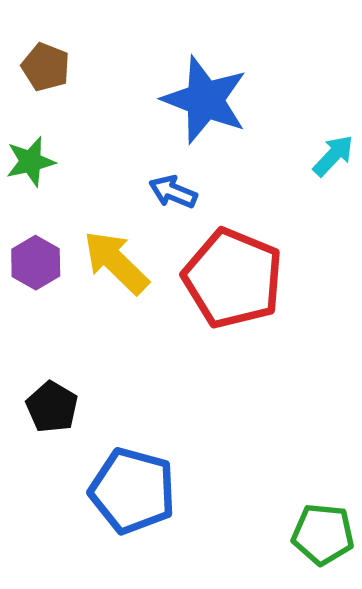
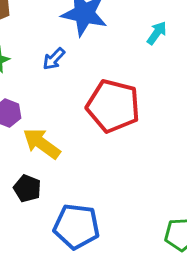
blue arrow: (173, 192) -> (54, 59), moved, turned -60
yellow arrow: (116, 262) -> (42, 144), moved

